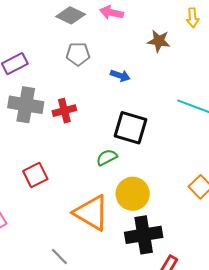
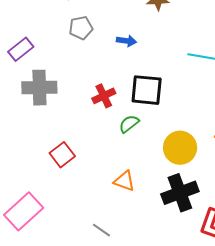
red cross: (64, 111) -> (104, 96), moved
yellow circle: (133, 194) -> (180, 148), moved
orange triangle: (91, 213) -> (124, 181), size x0.6

